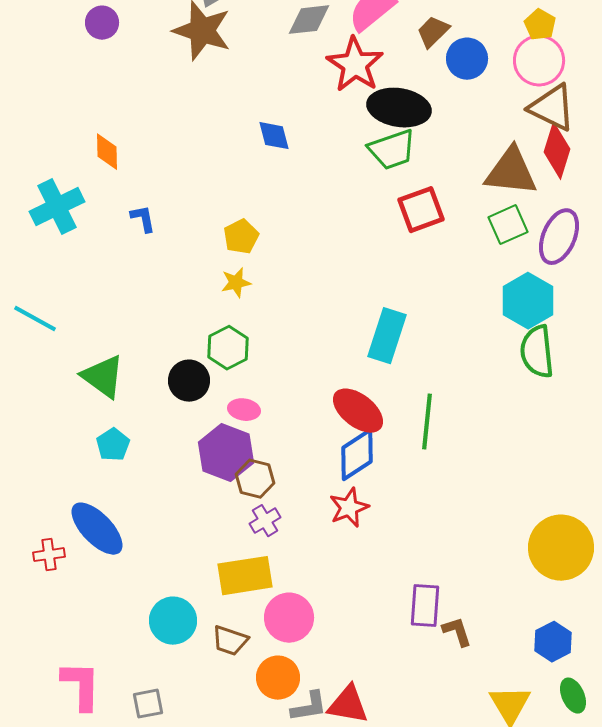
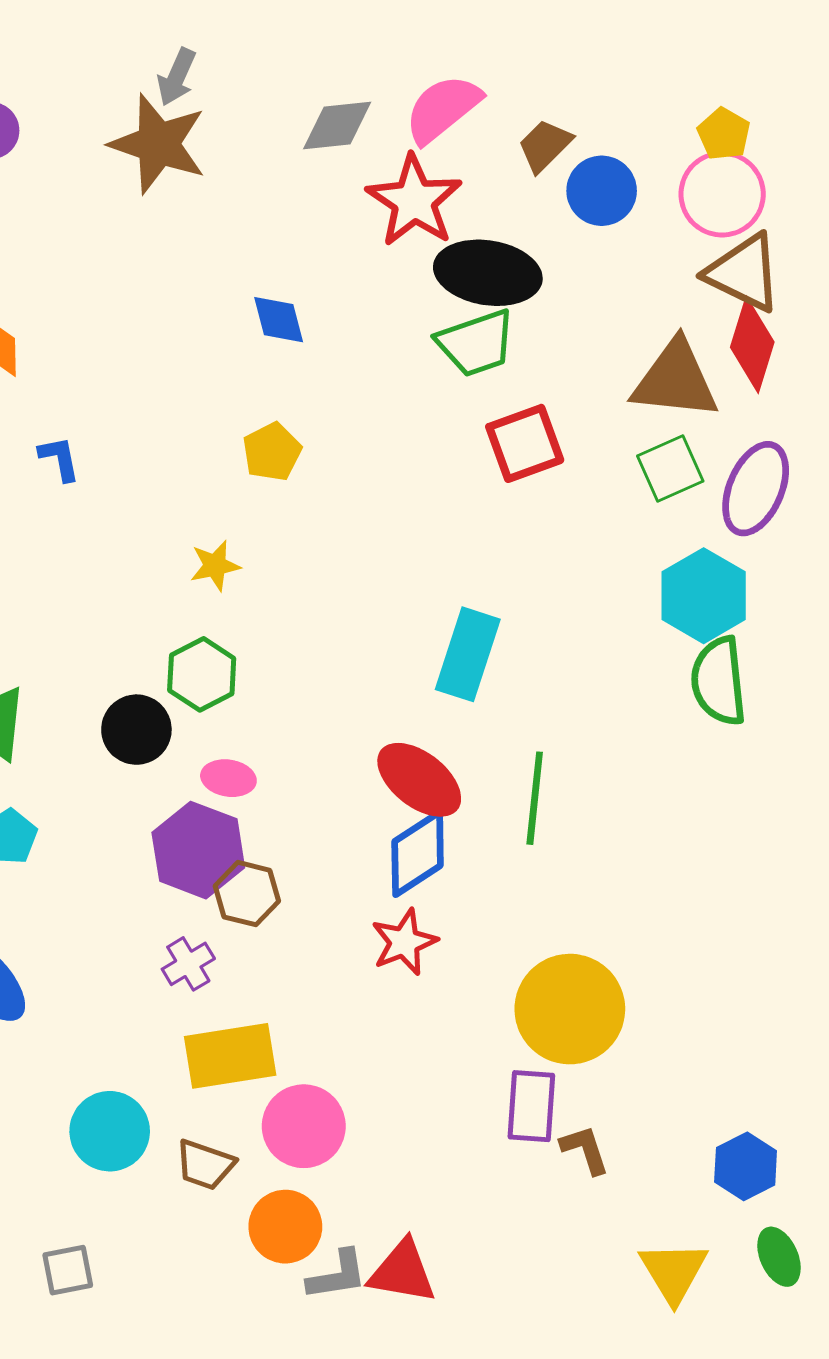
yellow pentagon: (241, 237) -> (272, 452), moved
purple cross: (265, 521) -> (188, 964), moved
yellow circle: (561, 548) -> (570, 1009), moved

